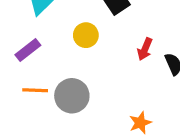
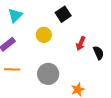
gray circle: (72, 96) -> (48, 74), moved

